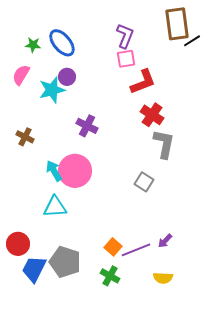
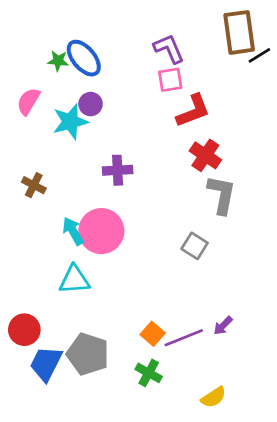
purple L-shape: (125, 36) -> (169, 49), turned -45
green star: (33, 45) -> (58, 61), moved
purple cross: (87, 126) -> (118, 170), turned -30
yellow semicircle: (163, 278) -> (213, 397), moved, turned -36

